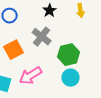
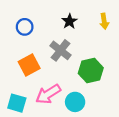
cyan circle: (71, 78) -> (75, 102), moved

